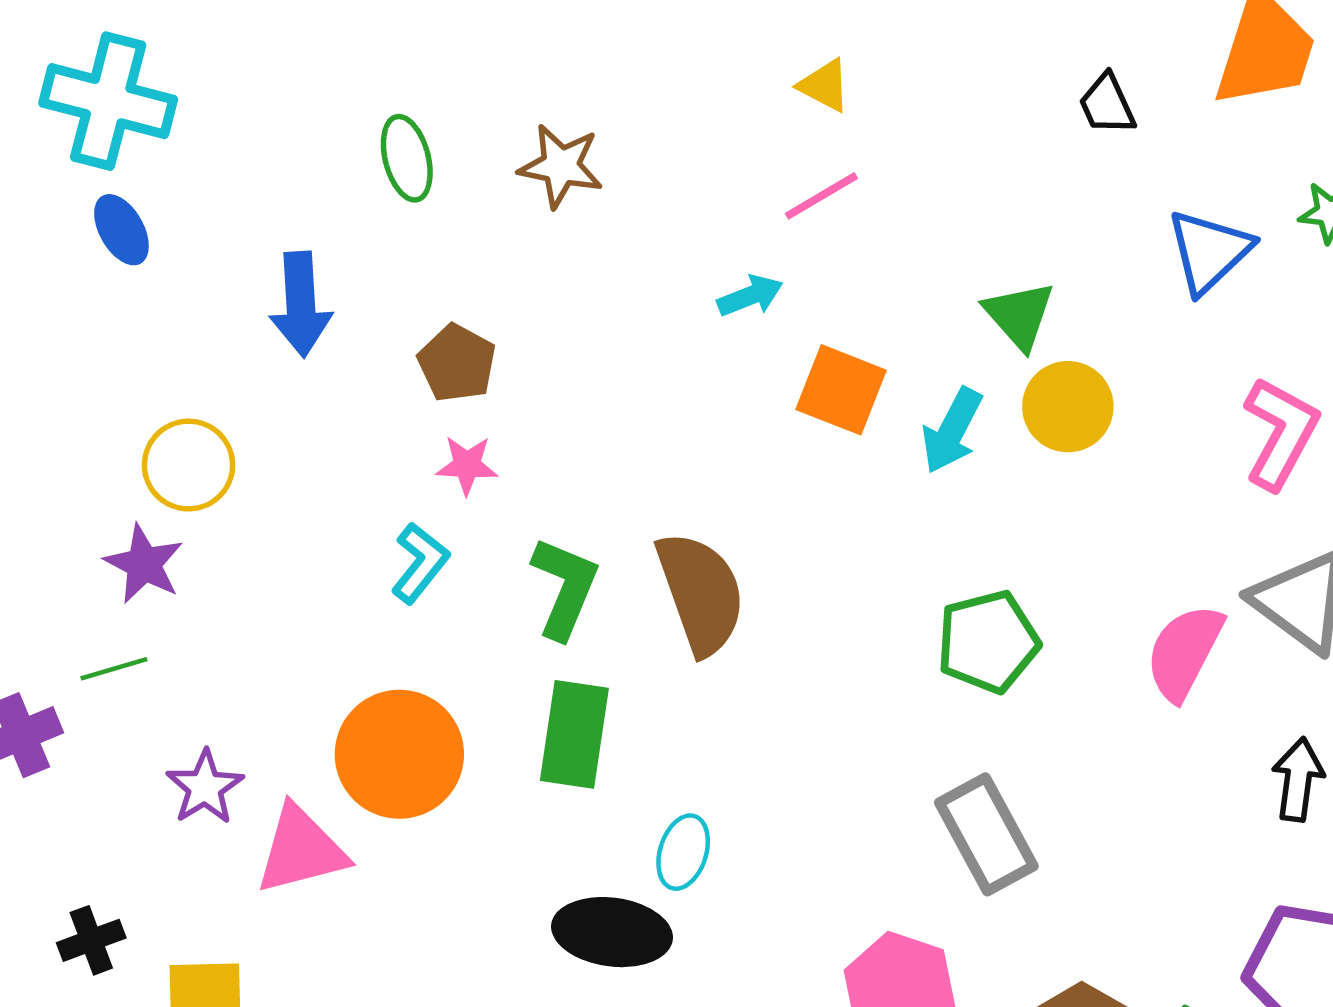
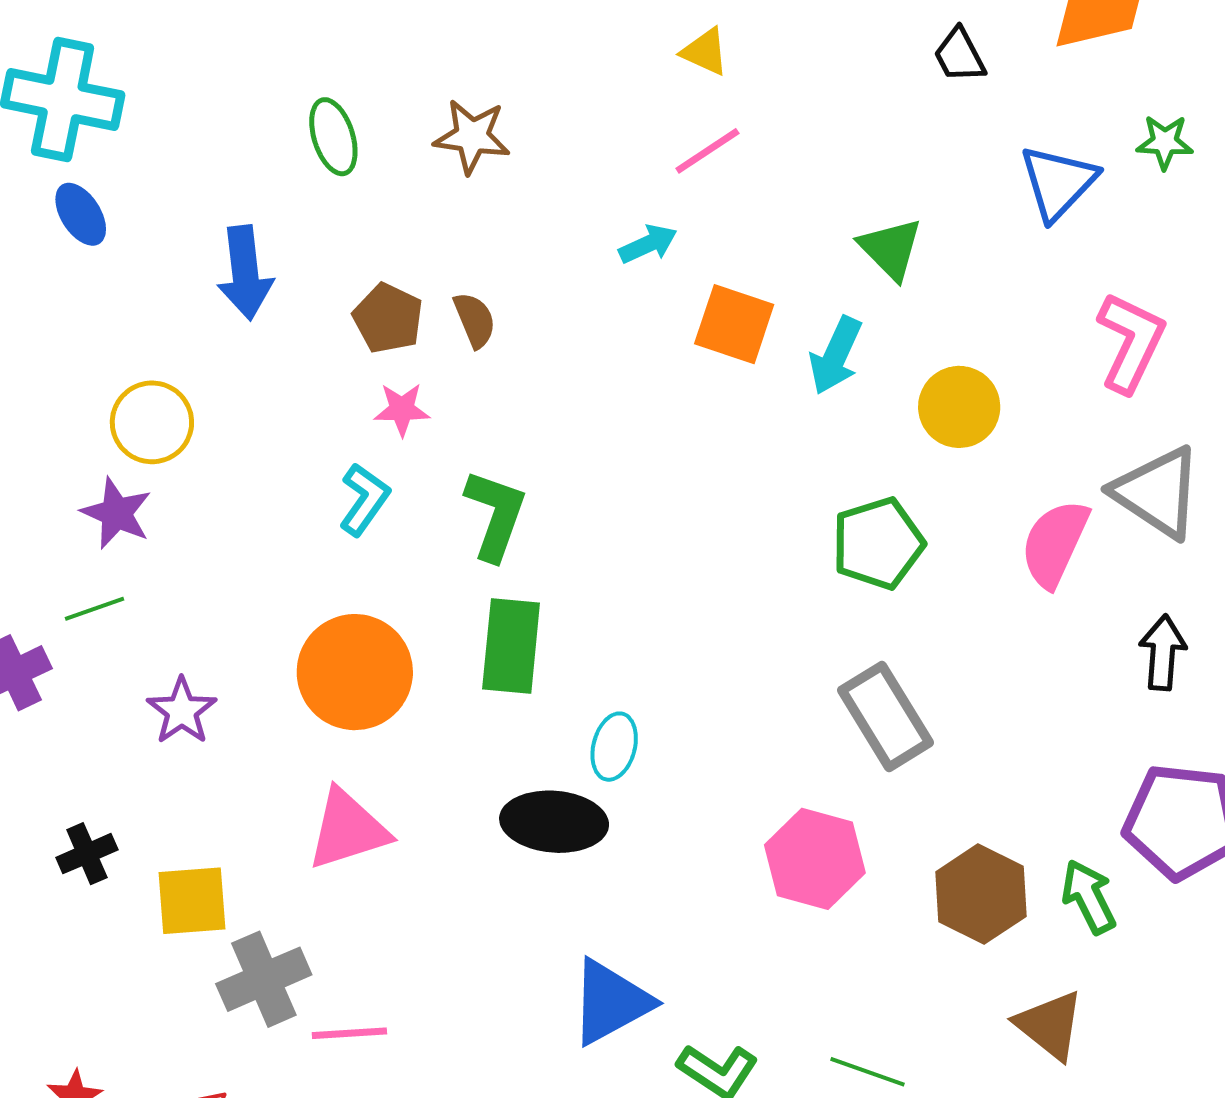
yellow circle: (1068, 407) -> (959, 407), moved
brown semicircle: (701, 593) -> (475, 320), moved, size x0.5
pink triangle: (301, 850) -> (348, 829), moved

